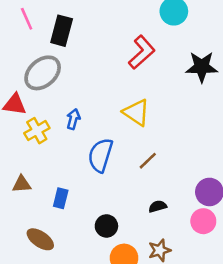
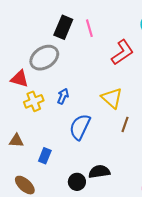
pink line: (27, 19) -> (89, 28), moved
brown line: (148, 161) -> (125, 124), moved, turned -35
black semicircle: (158, 206) -> (99, 172), moved, size x1.5

